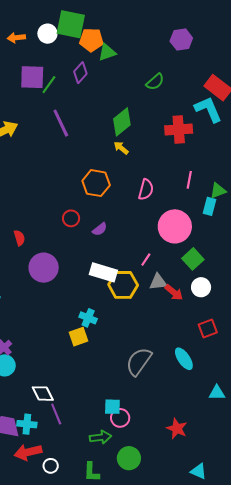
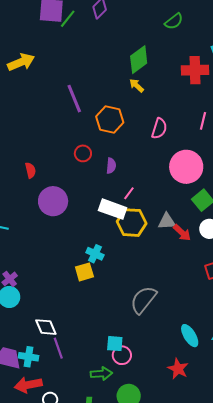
purple line: (61, 123) -> (74, 99), moved
purple semicircle: (100, 229) -> (111, 166), turned -49
pink line: (146, 260) -> (129, 193), moved
cyan ellipse: (184, 359) -> (190, 336), moved

